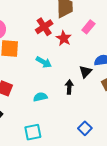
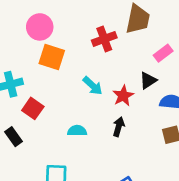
red star: (64, 38) -> (123, 96), moved
black triangle: (85, 72) -> (148, 80), moved

